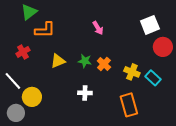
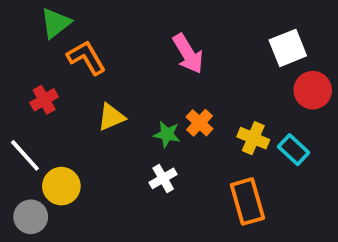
pink arrow: (98, 28) -> (188, 54), size x1.5
orange L-shape: (45, 30) -> (86, 58), turned -120
green star: (85, 61) -> (167, 134), moved
white cross: (85, 93) -> (163, 178), turned -32

